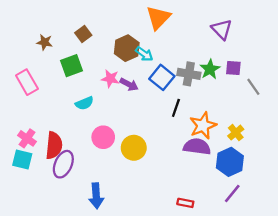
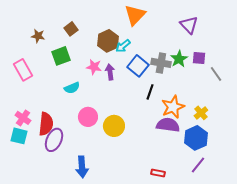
cyan arrow: (144, 54) -> (123, 46), turned 105
purple arrow: (129, 84) -> (110, 72), turned -126

